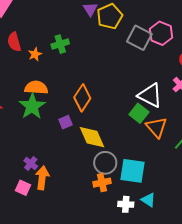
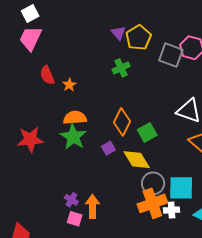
green cross: (60, 44) -> (121, 68), moved
green square: (139, 113) -> (147, 132), moved, turned 30
purple cross: (31, 163) -> (71, 200), moved
orange cross: (102, 183) -> (152, 203), size x1.6
white cross: (126, 204) -> (172, 210), moved

